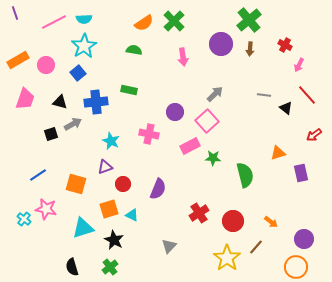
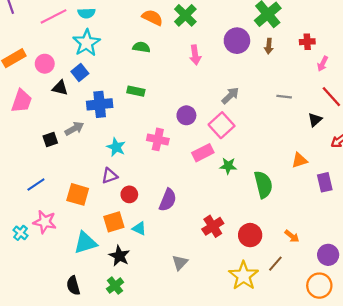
orange semicircle: (144, 23) -> (152, 18), turned -120
red cross: (285, 45) -> (307, 42), turned -32
black triangle: (60, 102) -> (60, 88), moved
black triangle: (286, 108) -> (315, 120), moved, turned 40

